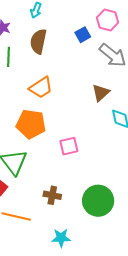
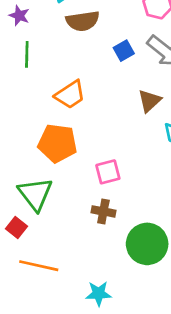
blue square: (83, 35) -> (124, 51), moved
brown semicircle: (38, 41) -> (83, 21), moved, turned -110
brown cross: (52, 195) -> (103, 211), moved

